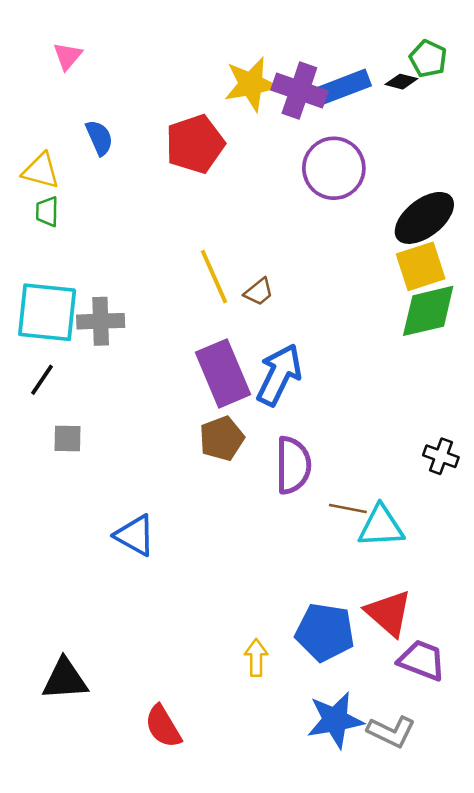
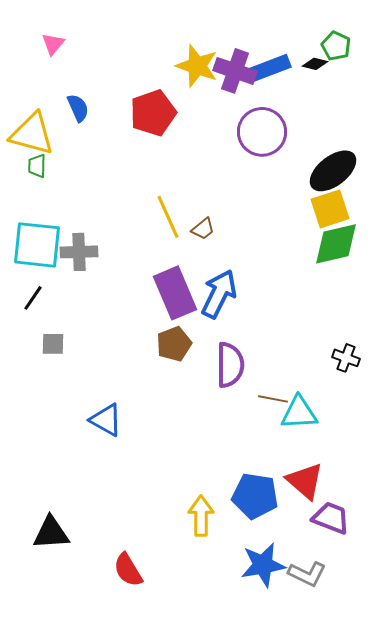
yellow star: (251, 84) -> (197, 66), turned 30
yellow triangle: (41, 171) -> (32, 134), size x1.5
yellow arrow: (256, 658) -> (201, 516), size x1.4

